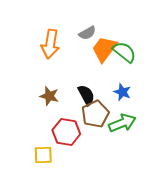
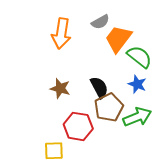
green semicircle: (124, 52) -> (139, 57), moved

